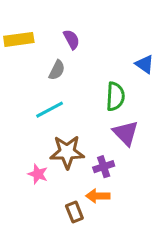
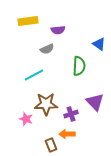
yellow rectangle: (19, 39) -> (28, 21), moved
purple semicircle: (71, 39) -> (58, 30), moved, turned 112
gray semicircle: (57, 70) -> (47, 49), moved, turned 40
purple triangle: (126, 133) -> (95, 102), moved

